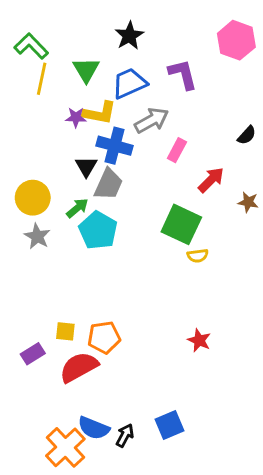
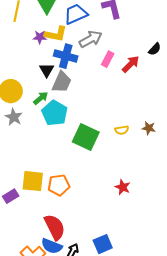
red arrow: (211, 180) -> (131, 64), moved
brown star: (248, 202) -> (149, 128), moved
green square: (181, 224) -> (86, 137), moved
yellow square: (65, 331) -> (33, 181), size x1.6
red semicircle: (79, 367) -> (55, 227), moved, turned 92

